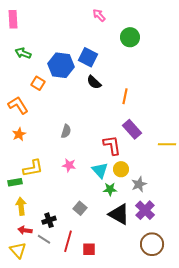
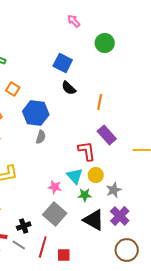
blue hexagon: (61, 65) -> (36, 113), moved
pink star: (69, 165) -> (55, 187), moved
gray square: (80, 208) -> (55, 214), size x1.6

